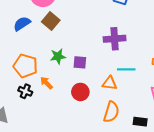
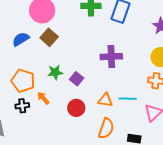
purple square: (80, 62) -> (77, 79), turned 32
cyan line: (126, 69) -> (128, 99), moved
black cross: (25, 91) -> (22, 106), turned -32

